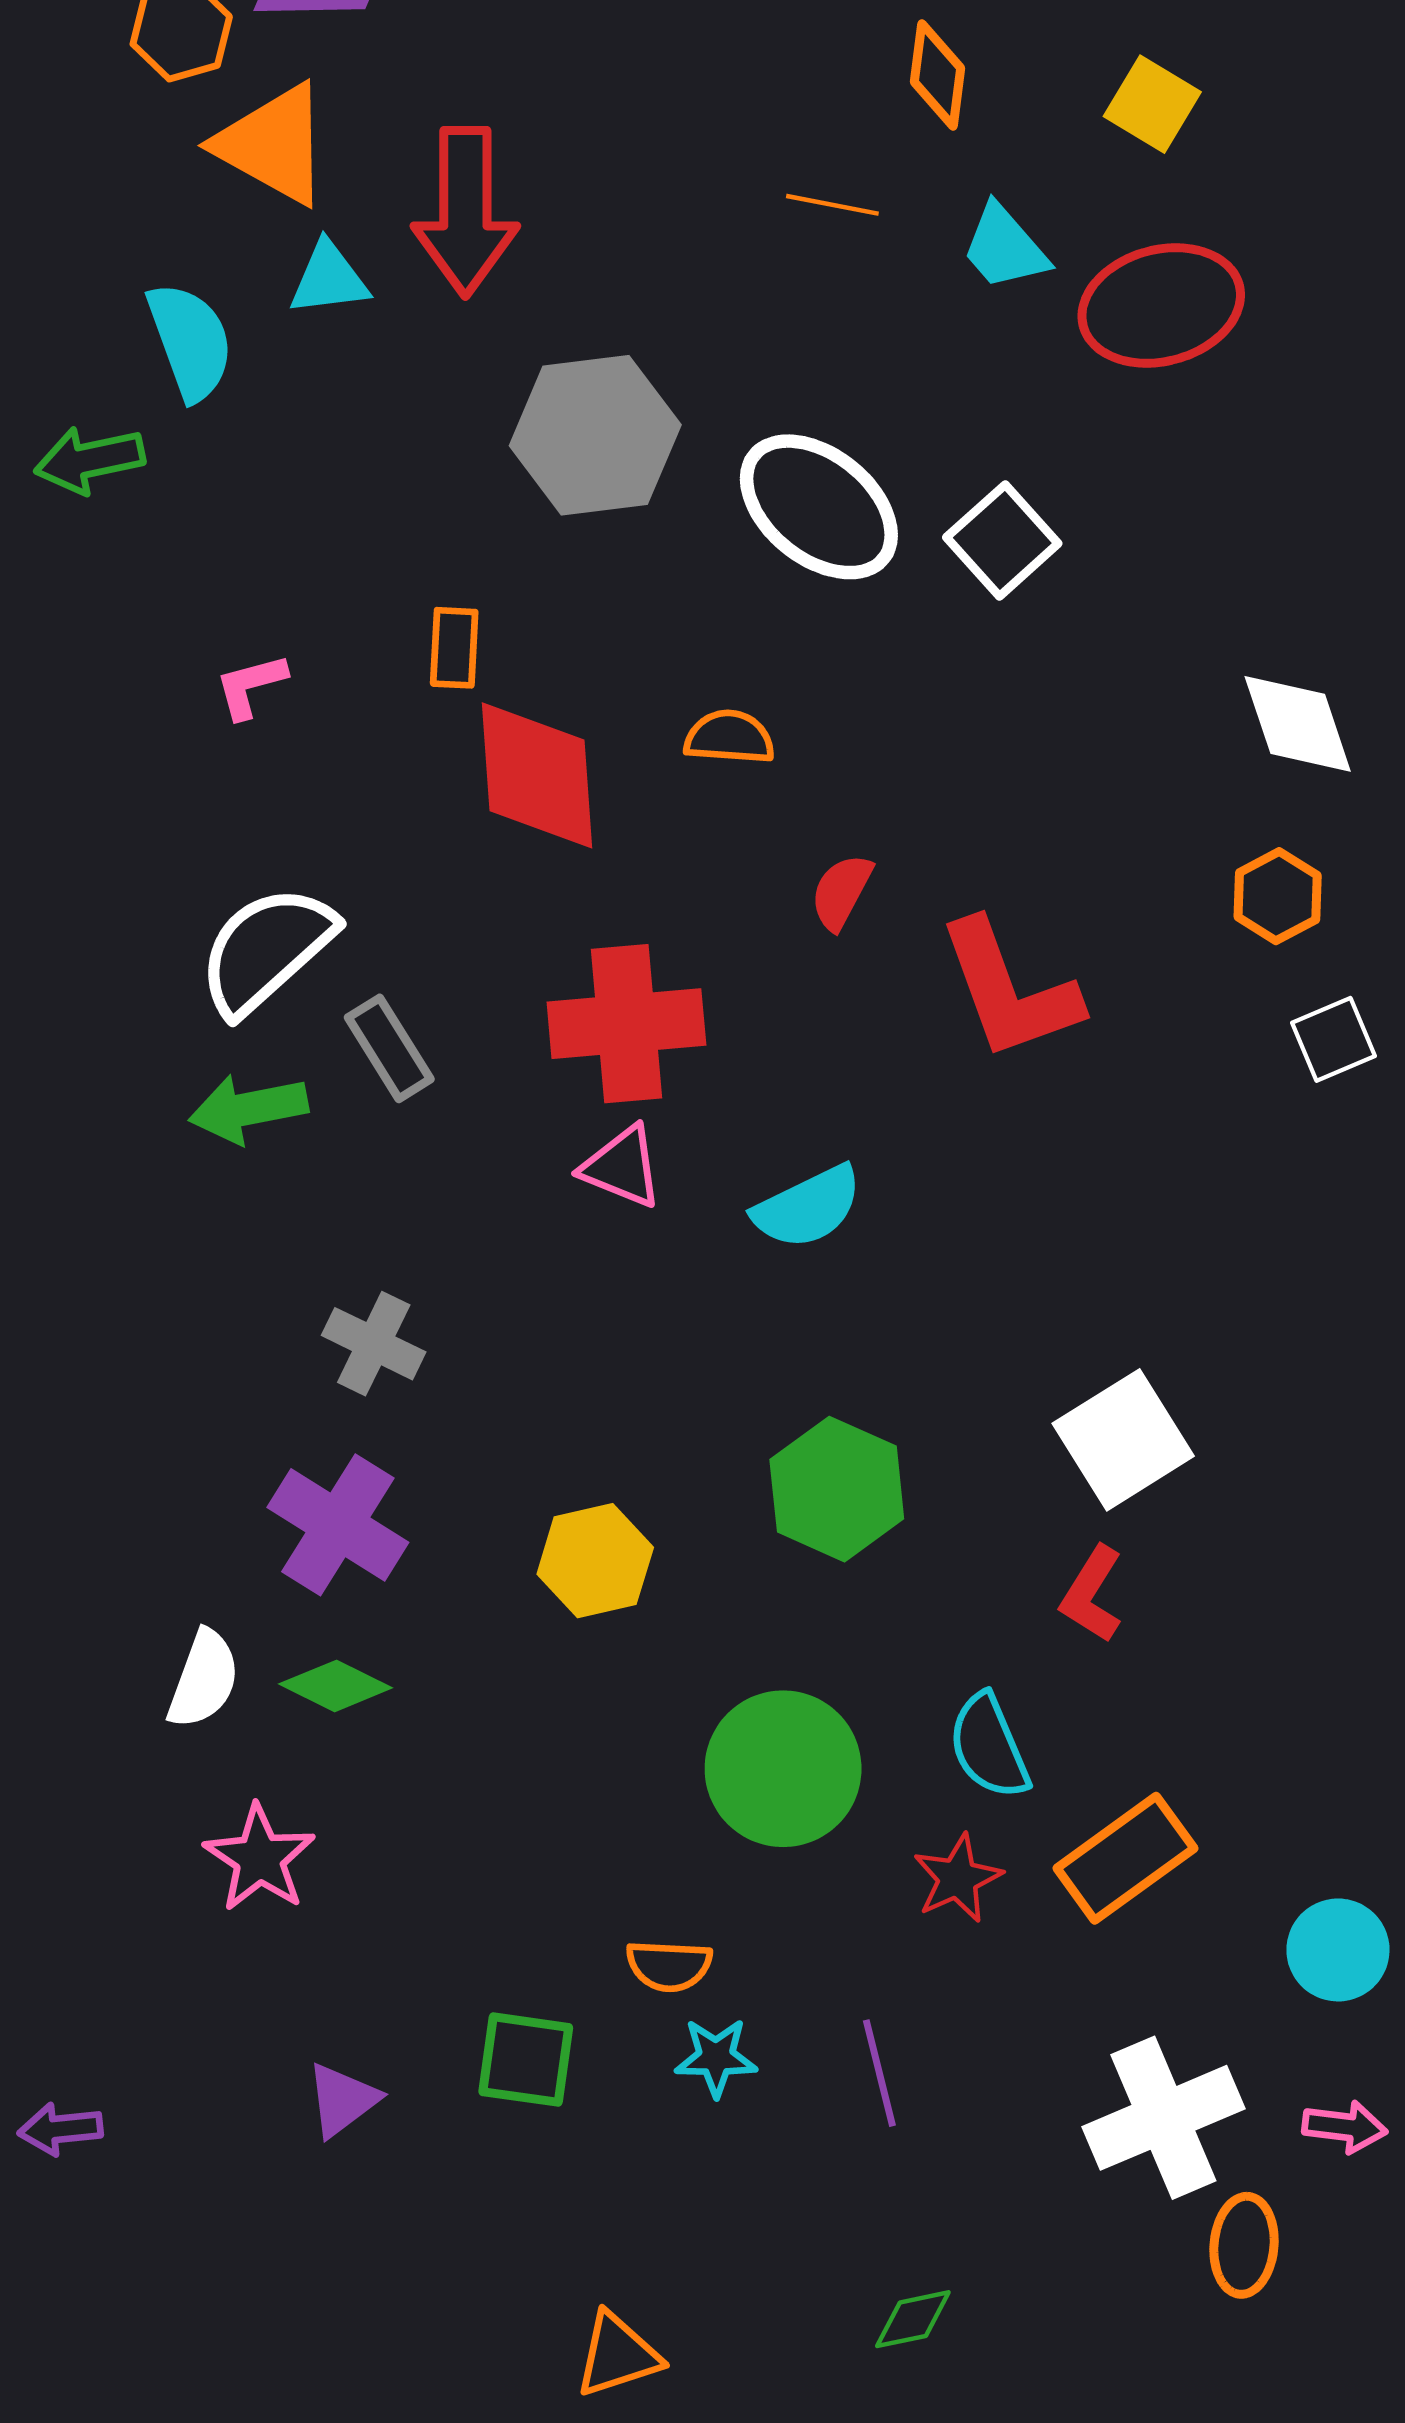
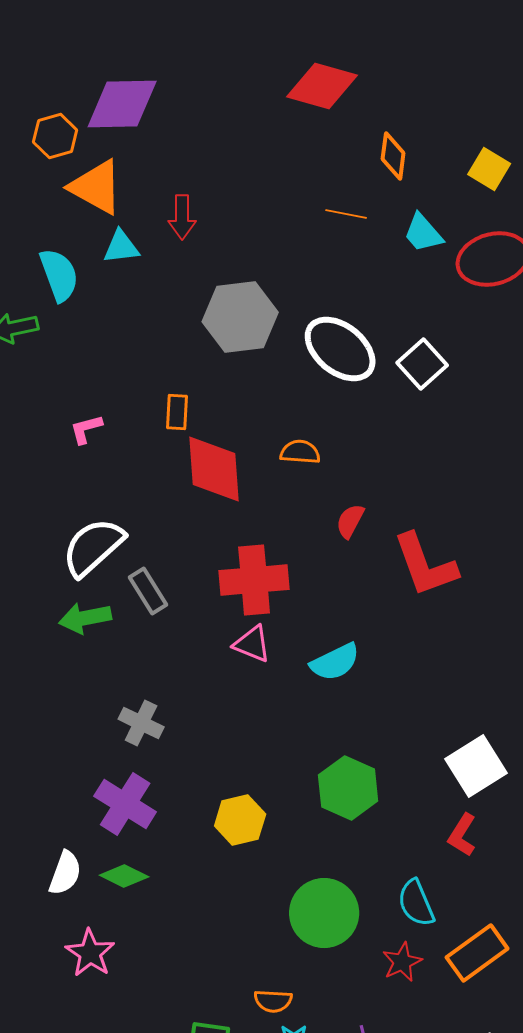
red arrow: (465, 212) -> (182, 217), size x0.6

